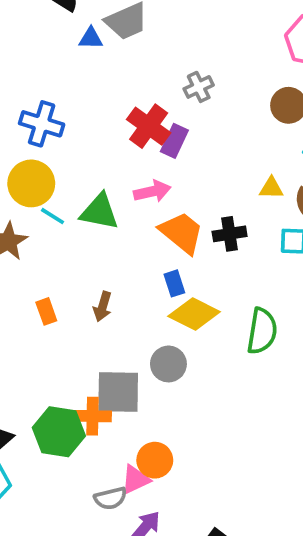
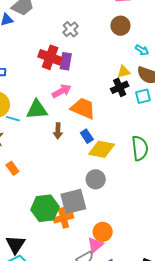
black cross: (230, 234) -> (120, 87), moved
brown arrow: (103, 306) -> (58, 131), moved
orange rectangle: (46, 311) -> (12, 168), moved
green hexagon: (59, 432) -> (45, 208), moved

